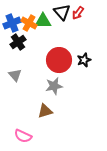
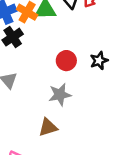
red circle: (59, 60) -> (66, 61), size x0.6

